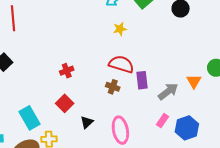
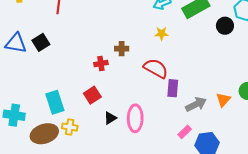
brown cross: (113, 87) -> (122, 49), moved, turned -32
pink ellipse: (120, 130) -> (135, 118), moved

